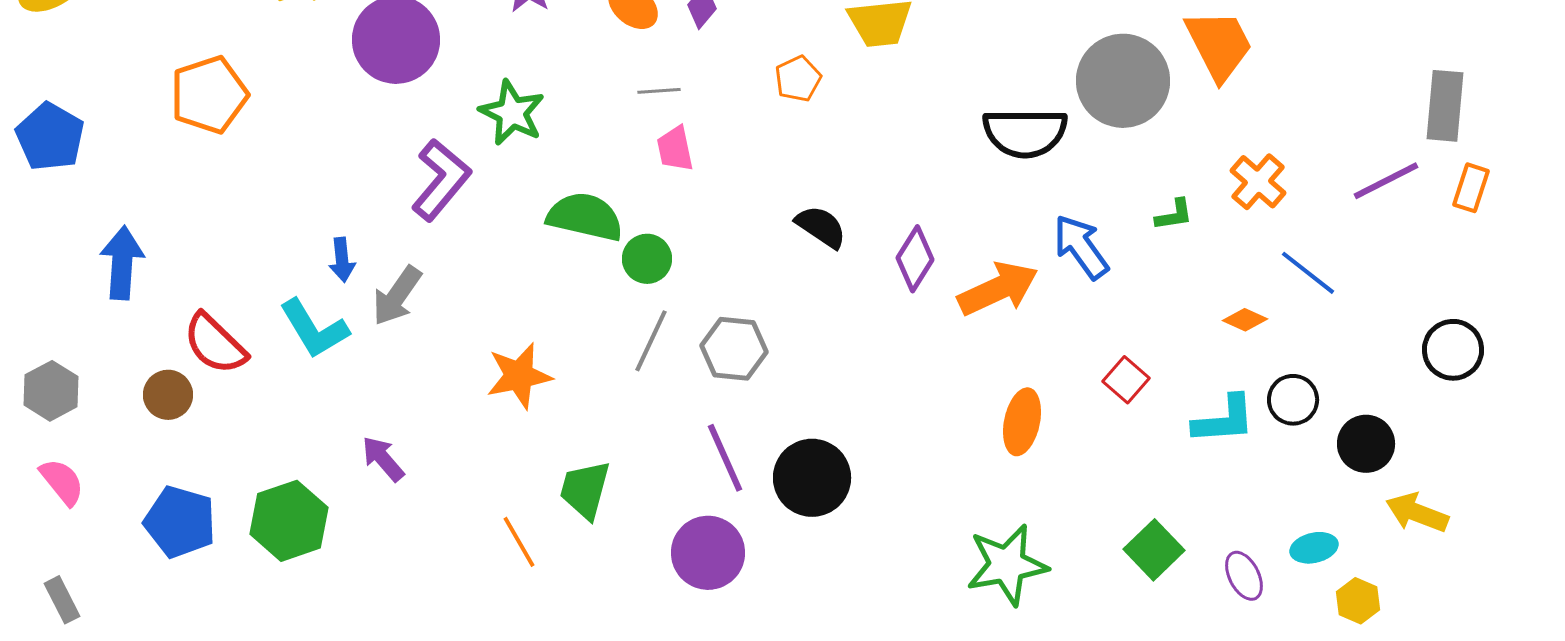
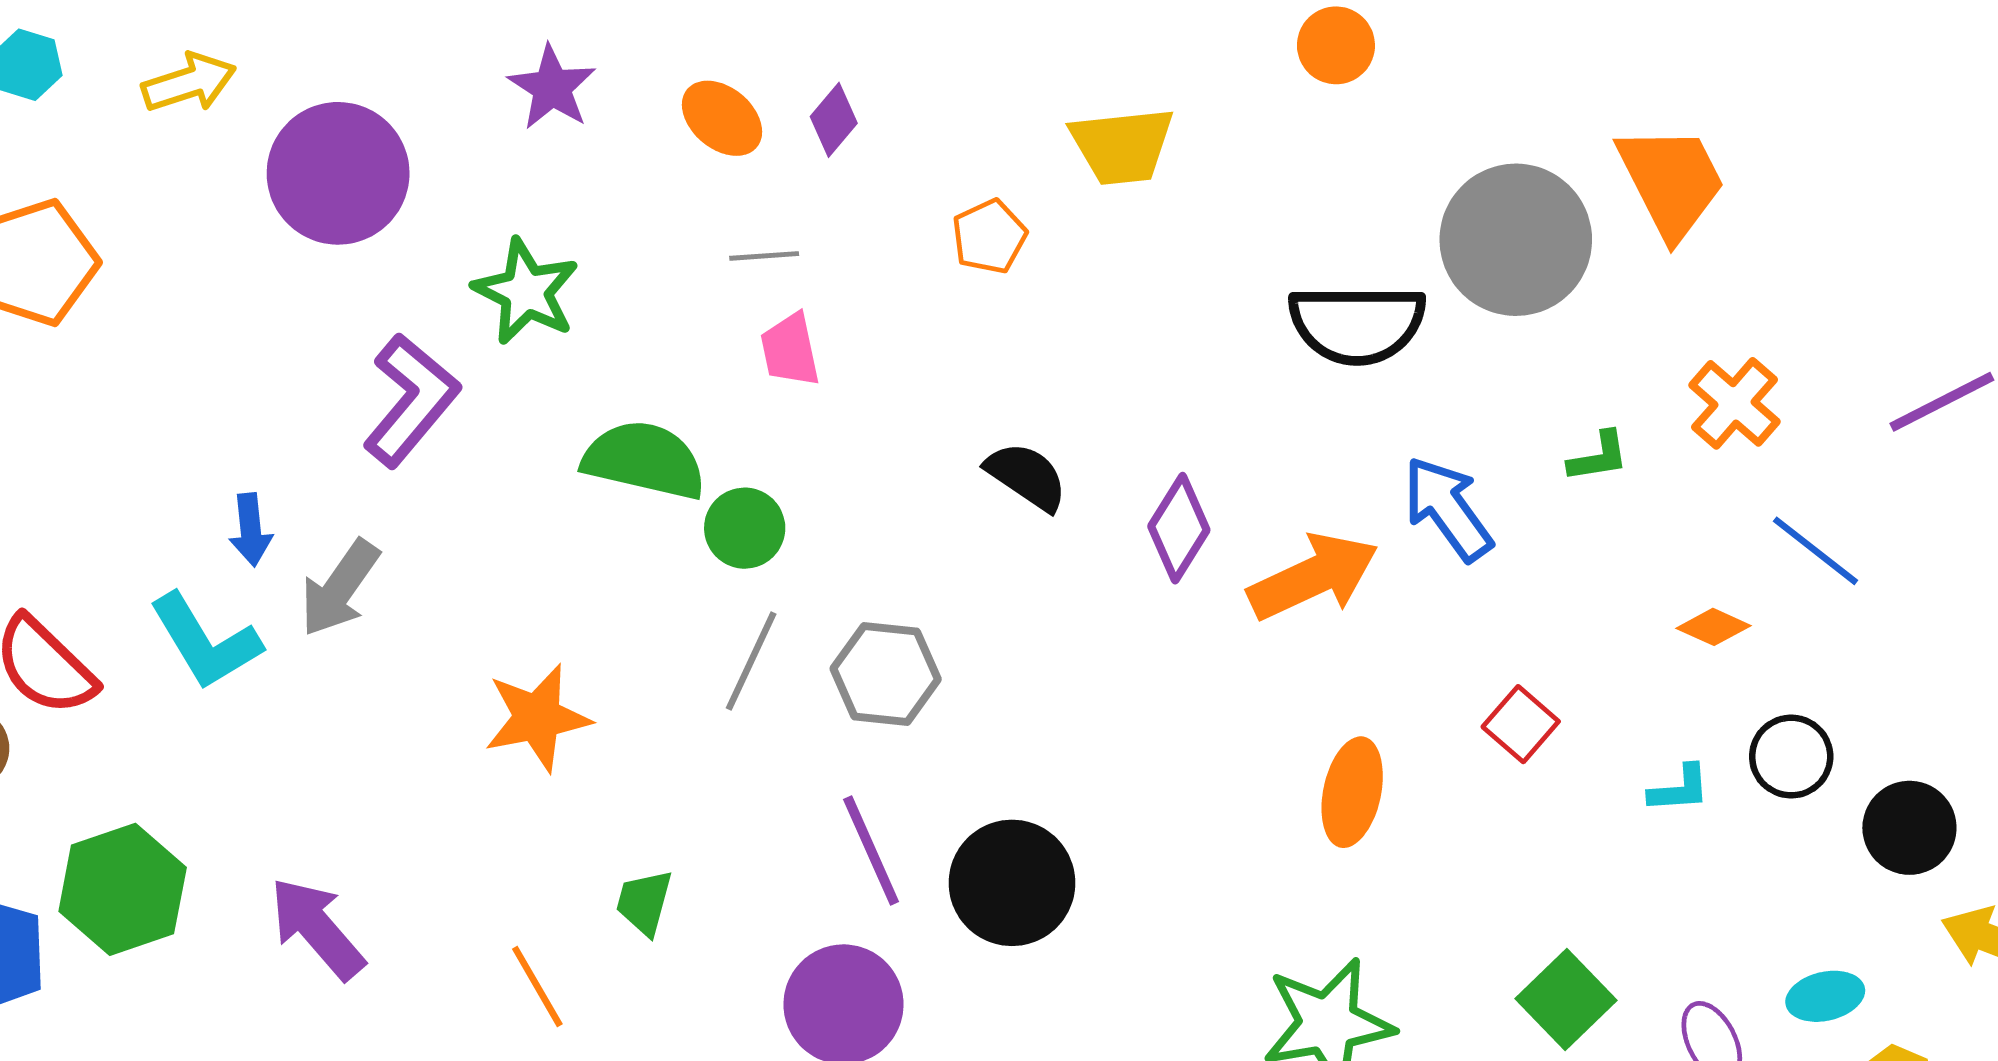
cyan L-shape: (1224, 420) -> (1679, 789), size x0.6
purple arrow: (383, 459) -> (317, 928), moved, size x1.4
green trapezoid: (585, 490) -> (644, 902), size x0.7
green hexagon: (289, 521) -> (123, 889), moved

